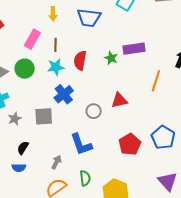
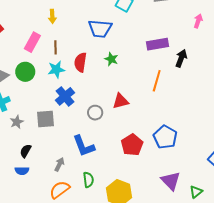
blue trapezoid: (89, 18) -> (100, 29), moved
purple rectangle: (134, 49) -> (157, 44), moved

